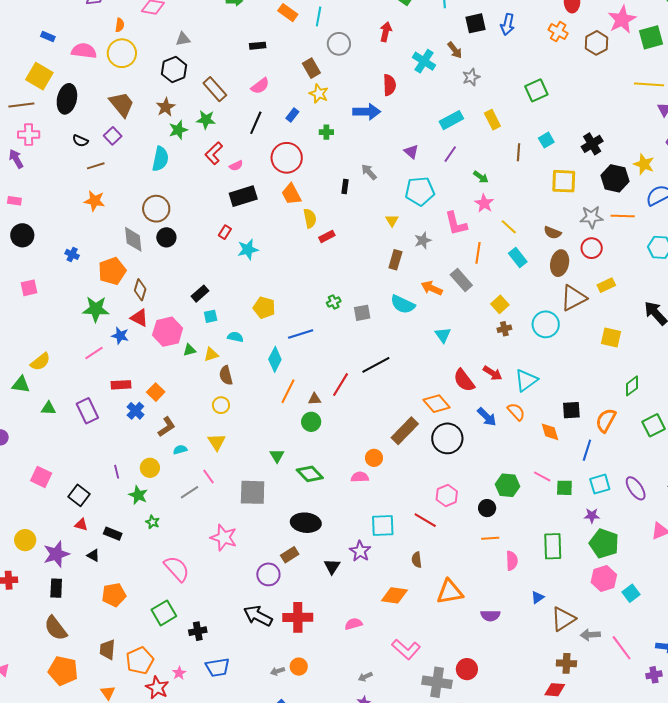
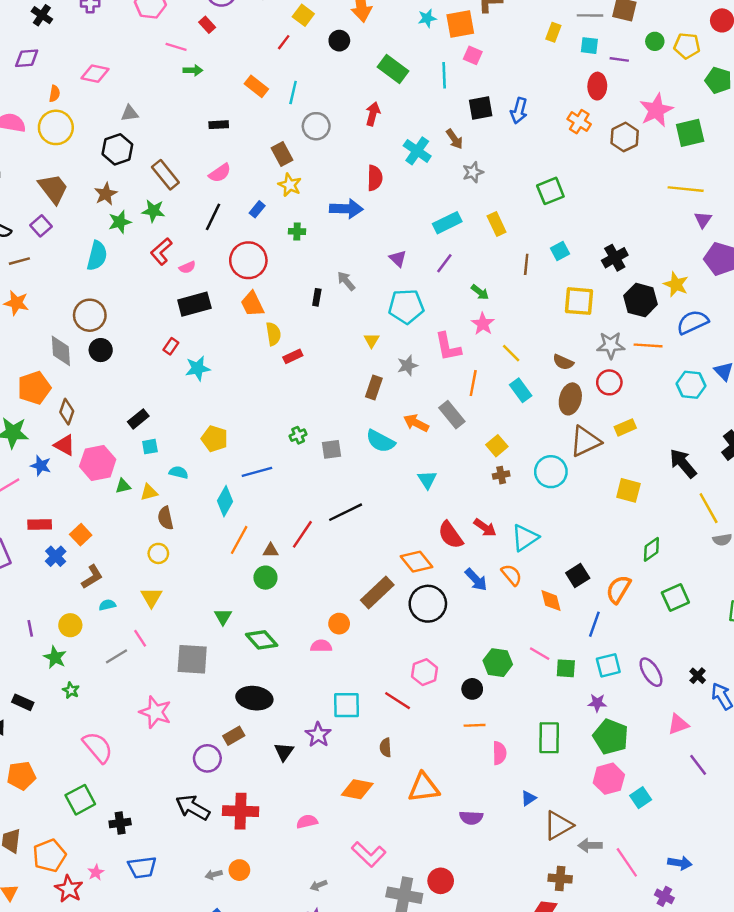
black square: (571, 410) -> (578, 576), turned -30
purple cross: (654, 675) -> (664, 896), turned 35

